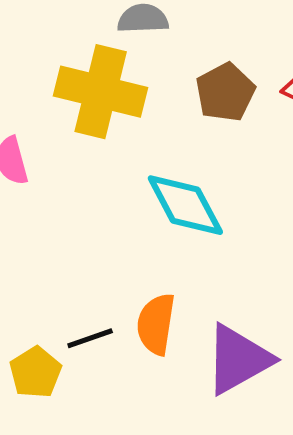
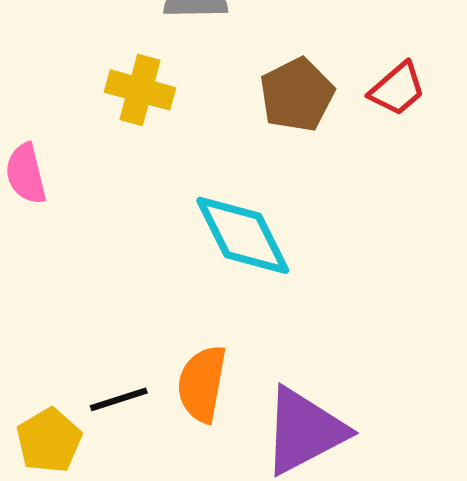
yellow cross: (101, 92) -> (140, 90), size x0.6

